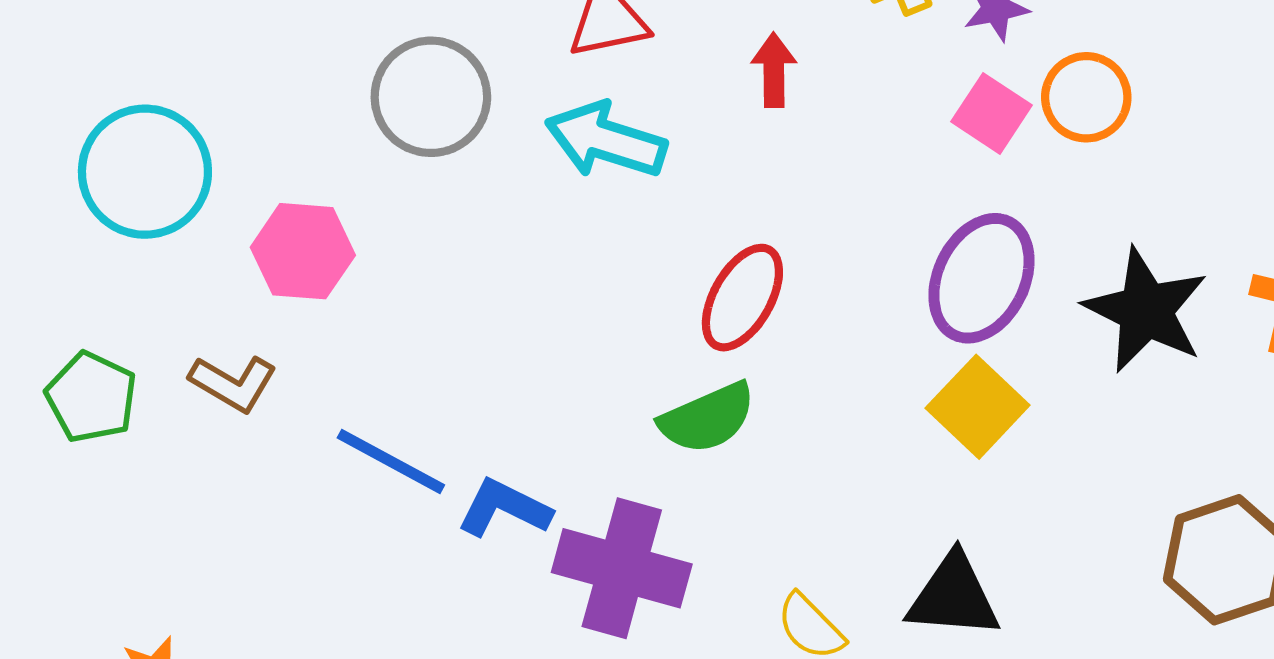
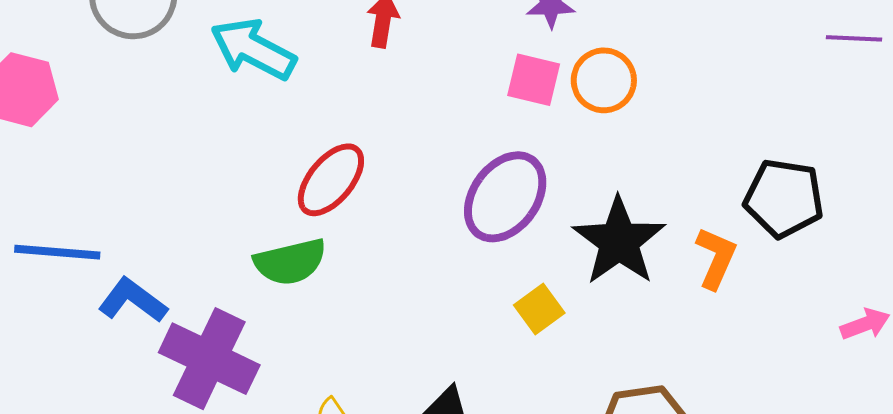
pink square: (991, 113) -> (534, 80), turned -30
yellow square: (978, 407) -> (539, 309), moved, size x0.7
blue line: (391, 461) -> (57, 252), turned -34

